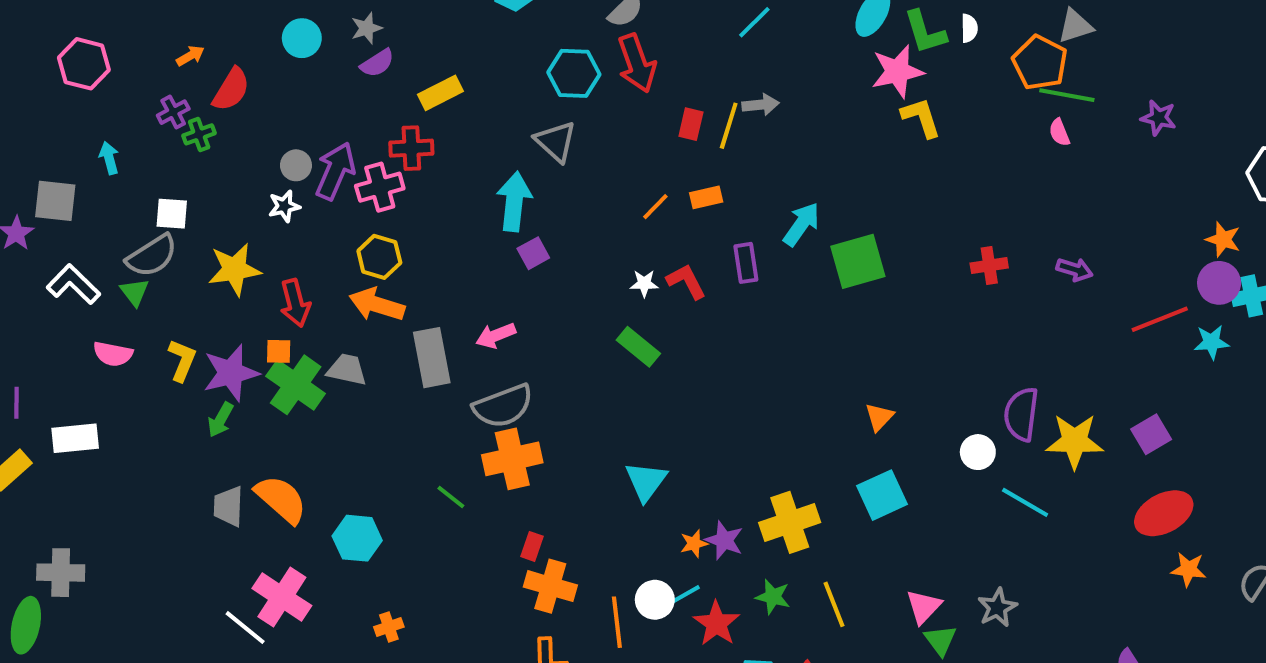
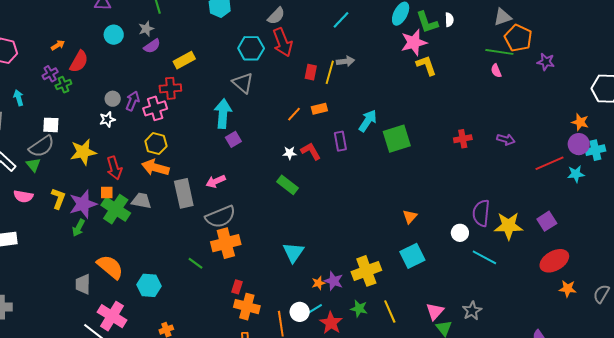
orange pentagon: (1040, 63) -> (518, 38), moved
purple arrow: (335, 171) -> (133, 101), size x0.7
gray trapezoid: (228, 506) -> (83, 284), moved

